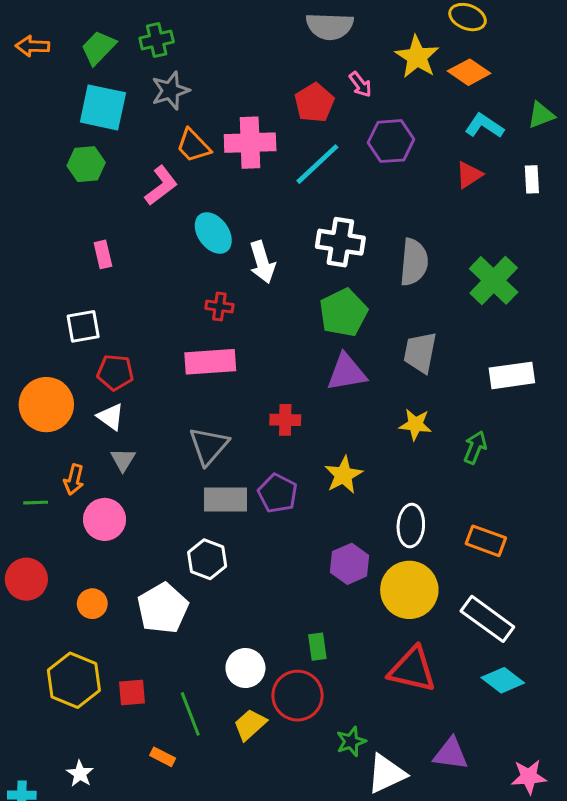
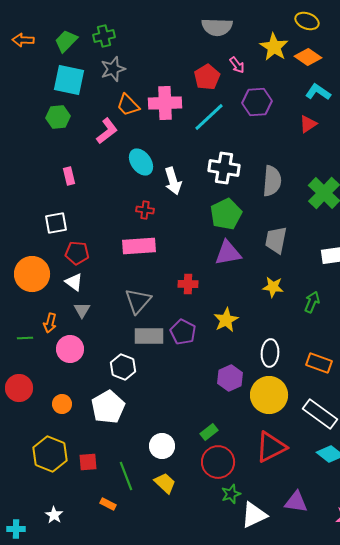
white hexagon: (207, 559) -> (123, 367), moved
green rectangle: (317, 647) -> (209, 432), turned 60
red triangle: (412, 670) -> (271, 447), turned -40
red circle: (297, 696) -> (218, 462), moved
yellow trapezoid: (250, 725) -> (165, 483), turned 85

